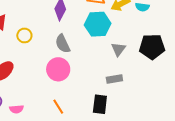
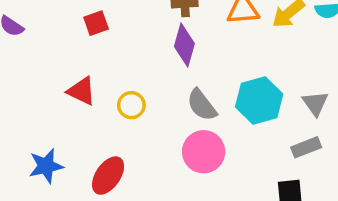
cyan hexagon: (98, 24) -> (259, 100), moved
gray triangle: (118, 49) -> (315, 103), moved

